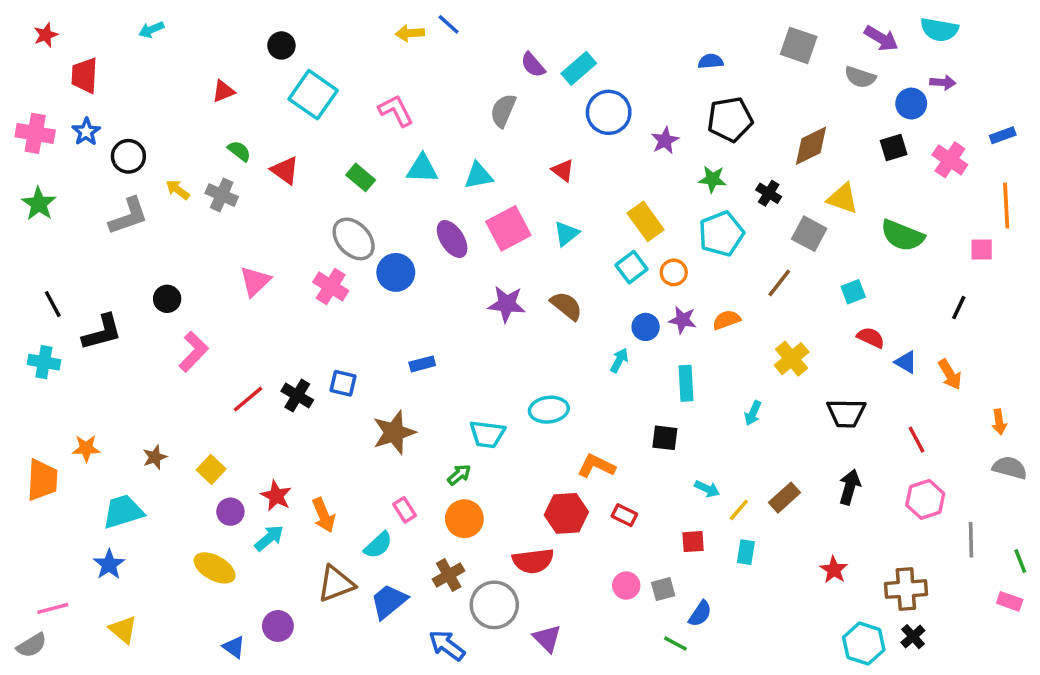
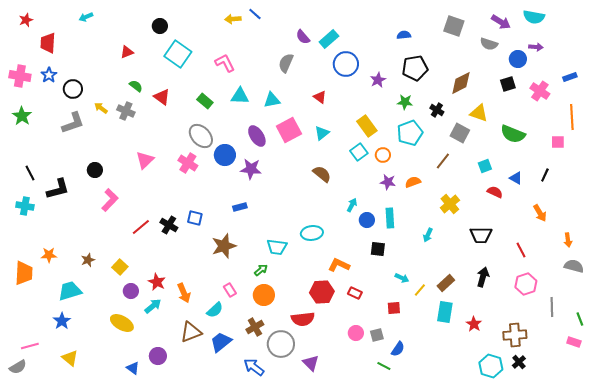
purple star: (507, 304) -> (251, 169), moved
blue circle: (646, 327) -> (367, 220), moved
blue triangle: (906, 362) -> (516, 178), moved
cyan rectangle: (746, 552) -> (445, 312), moved, size x1.5

